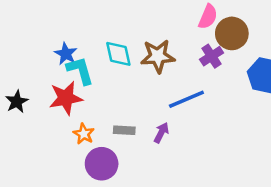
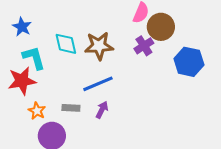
blue star: (66, 54) -> (22, 27), moved
blue line: (186, 99) -> (98, 84), moved

